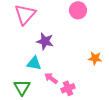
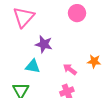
pink arrow: (51, 78) -> (70, 69), moved

